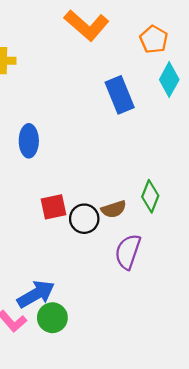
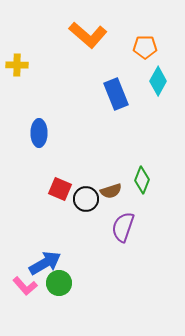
orange pentagon: (154, 39) -> (145, 47), turned -30
red square: (54, 207) -> (60, 189), turned 35

